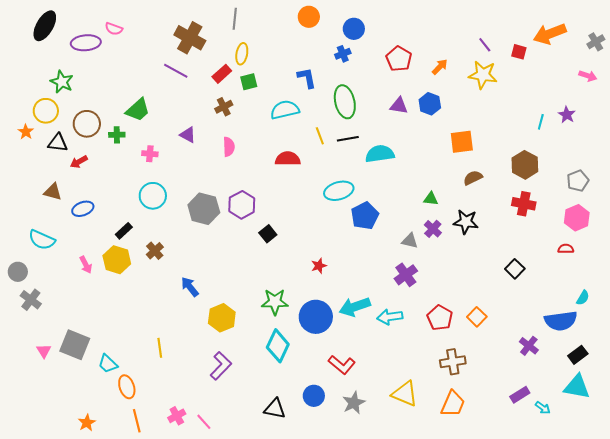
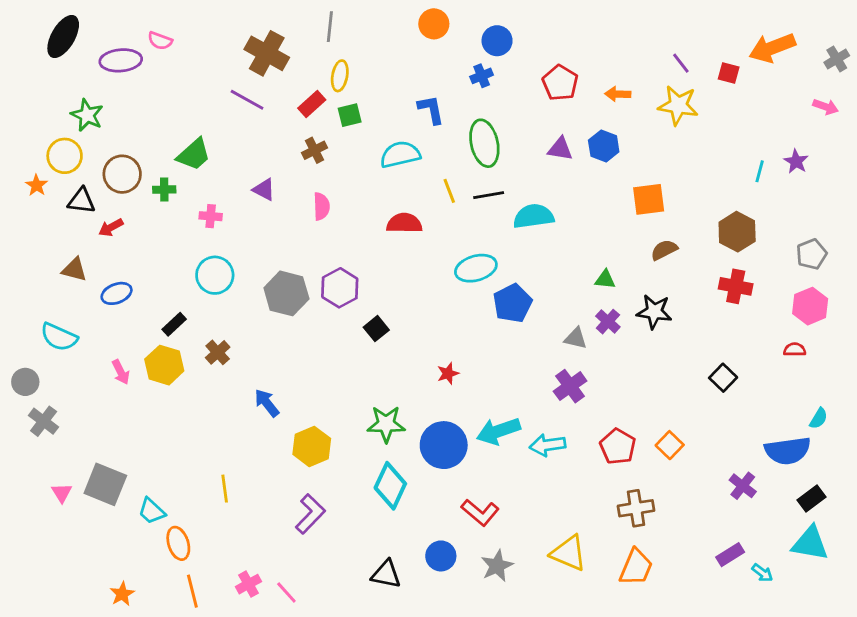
orange arrow: (440, 67) -> (618, 94), turned -132

